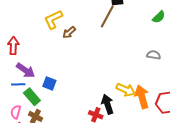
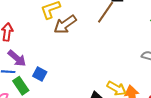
brown arrow: (69, 32) -> (65, 24), size x1.6

